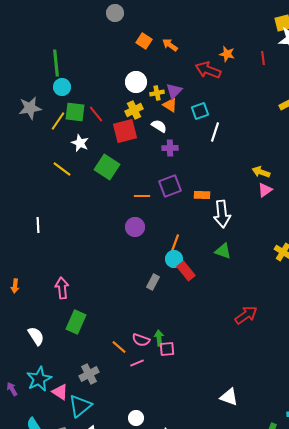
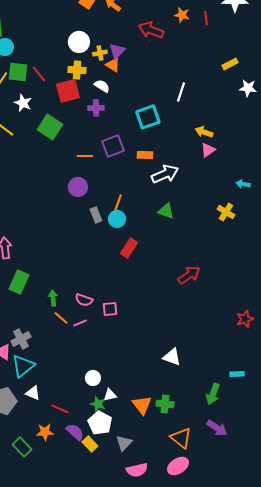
orange star: (227, 54) -> (182, 15), moved
yellow cross: (134, 110) -> (77, 70), turned 30
cyan square: (200, 111) -> (148, 117), moved, size x1.4
white line: (215, 132) -> (181, 92), moved
purple cross: (170, 148) -> (96, 108), moved
white arrow: (222, 214) -> (165, 174), turned -108
red rectangle: (186, 271) -> (129, 248), moved, turned 72
gray rectangle: (153, 282) -> (96, 215), moved, turned -49
green arrow: (159, 338) -> (53, 298), moved
orange line: (119, 347) -> (61, 318), moved
gray cross: (89, 374) -> (21, 339), moved
white circle: (136, 418) -> (93, 378), moved

